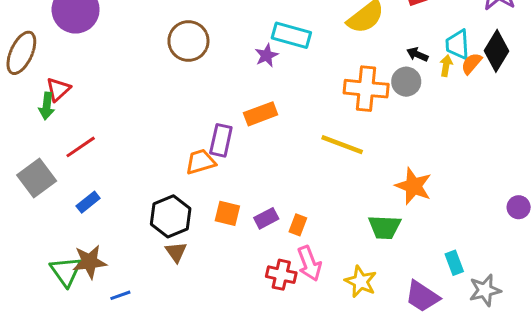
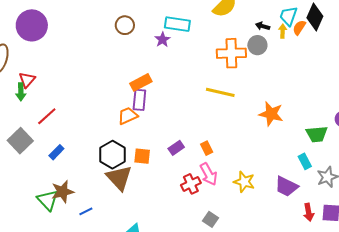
brown circle: (188, 41) -> (125, 25), moved, size x0.7
cyan trapezoid: (458, 44) -> (288, 16), turned 30
orange rectangle: (261, 114) -> (141, 82), moved
orange square: (227, 213) -> (142, 156), moved
orange rectangle: (298, 225) -> (207, 148), moved, turned -40
green trapezoid: (385, 227) -> (317, 134), moved
brown triangle: (176, 252) -> (119, 178), size x1.8
red cross: (281, 275) -> (191, 184), turned -30

